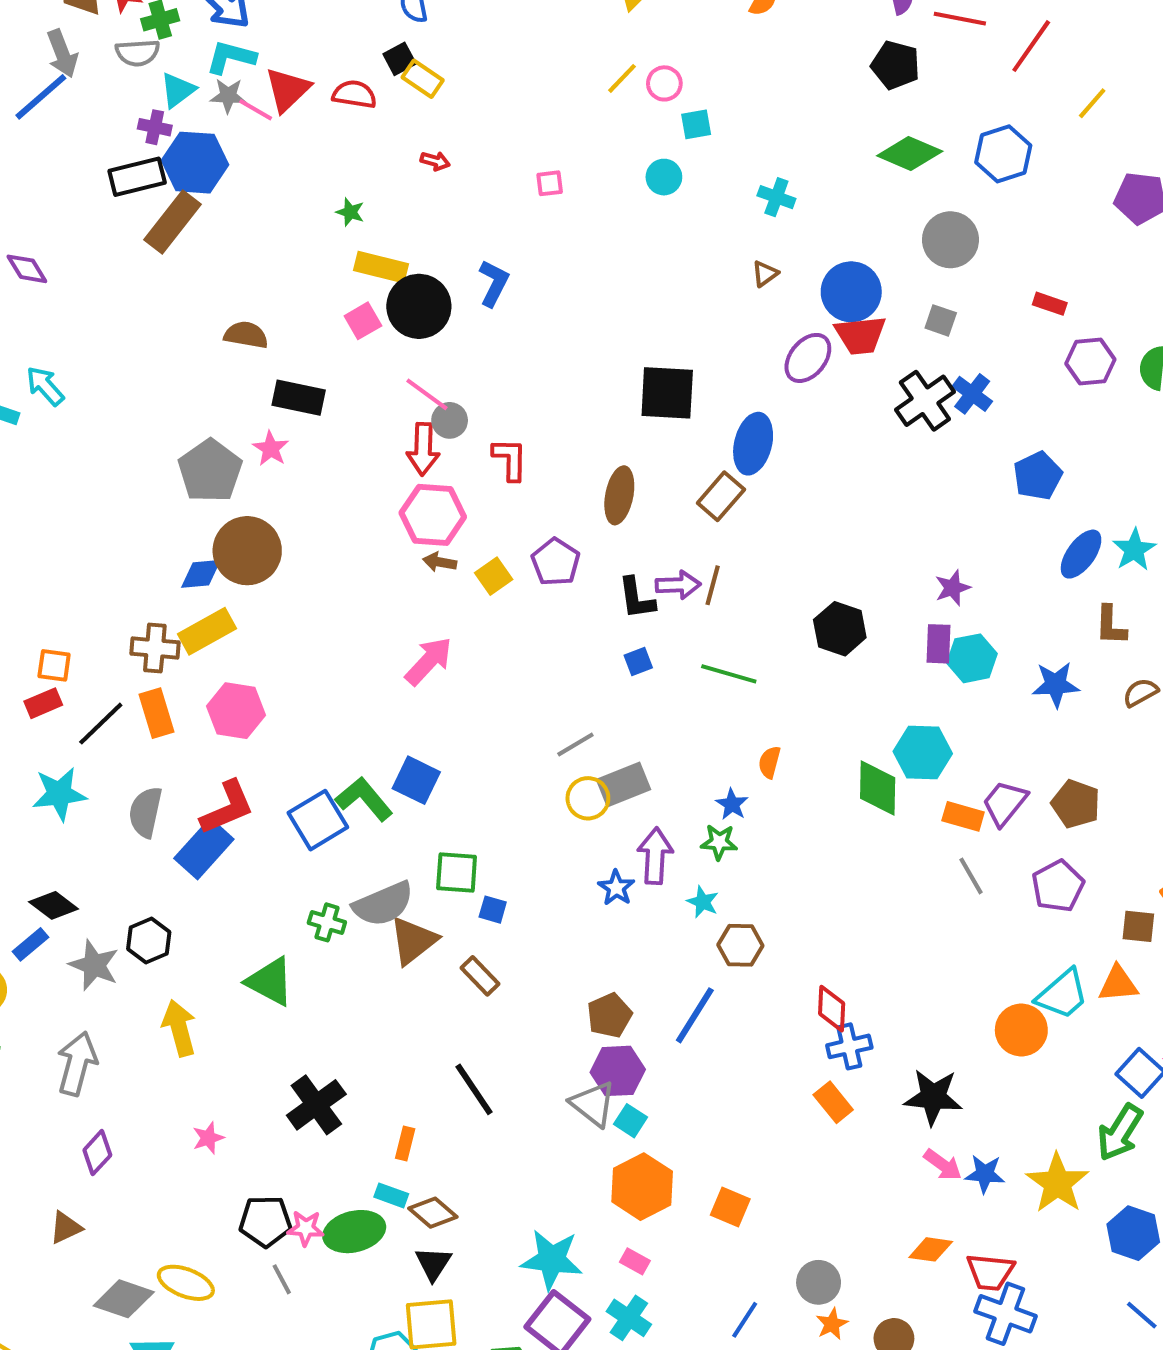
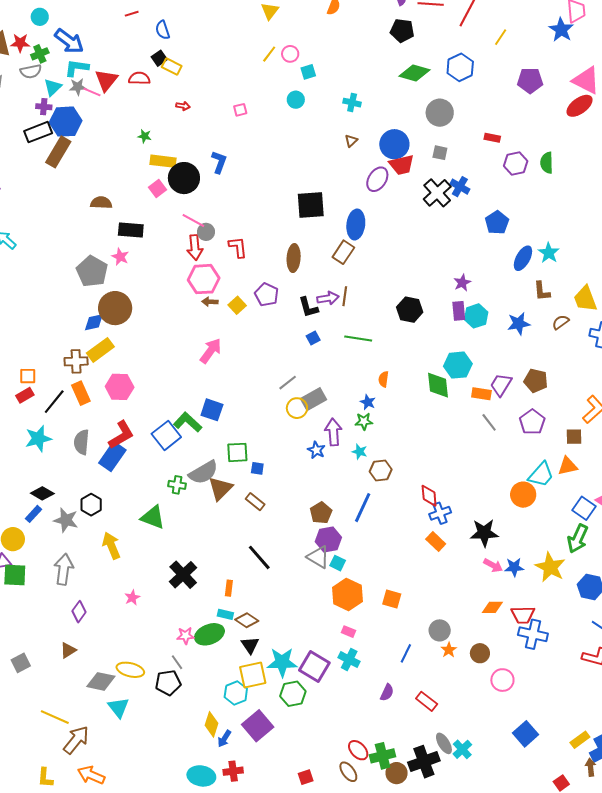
black pentagon: (265, 1221) -> (168, 683), moved
cyan star: (552, 1260) -> (282, 662), moved

